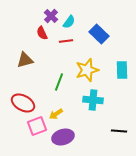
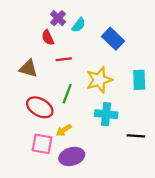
red line: (66, 41) -> (64, 59), moved
brown triangle: (25, 60) -> (28, 68), turned 30
red ellipse: (23, 103) -> (40, 107), moved
pink square: (37, 126) -> (42, 144), turned 30
black line: (119, 131) -> (136, 136), moved

